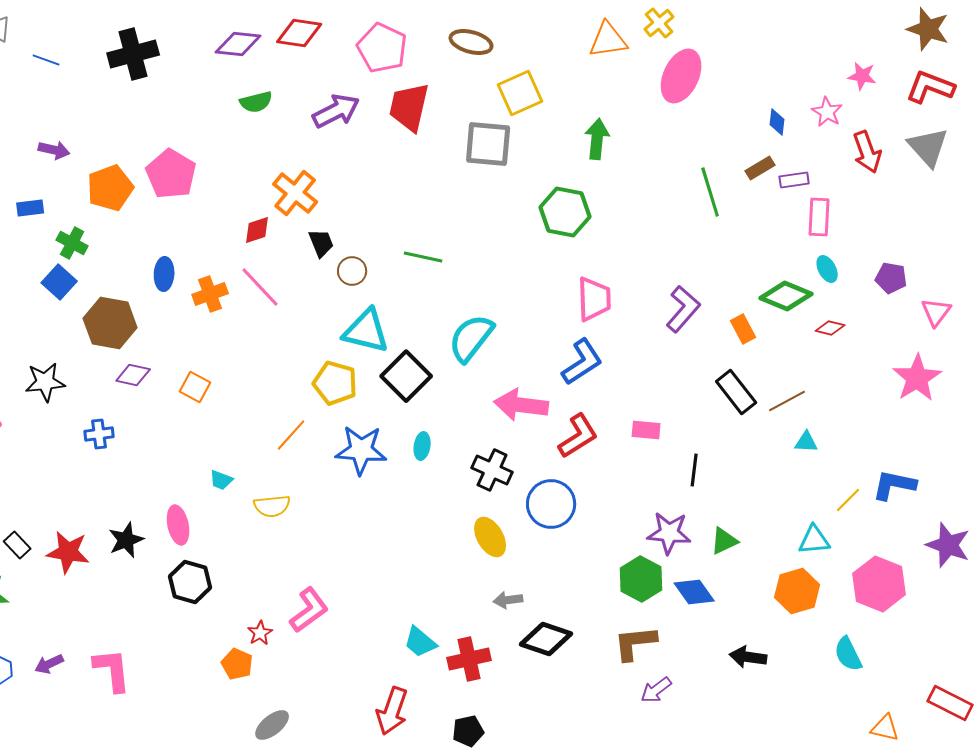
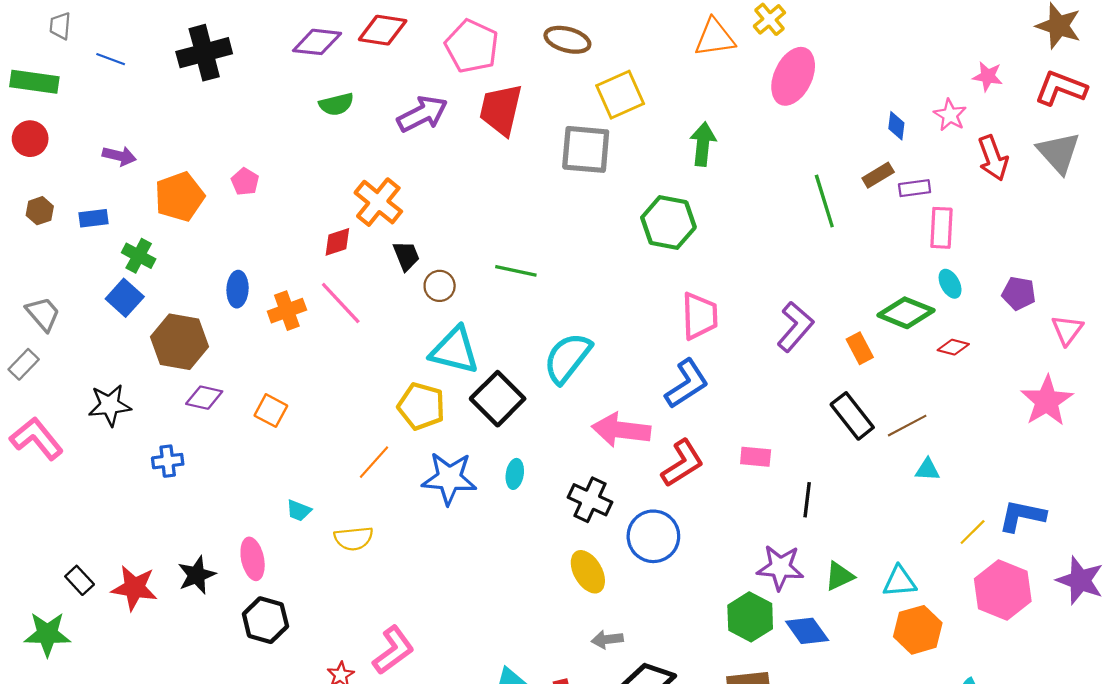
pink pentagon: (171, 174) -> (245, 182), size x0.5
cyan triangle: (814, 540) -> (900, 581), moved
pink hexagon: (879, 584) -> (1003, 590), moved

